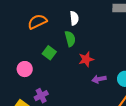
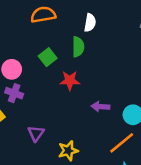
red star: (86, 59) -> (70, 81), moved
purple cross: (41, 96) -> (14, 93), moved, turned 32

